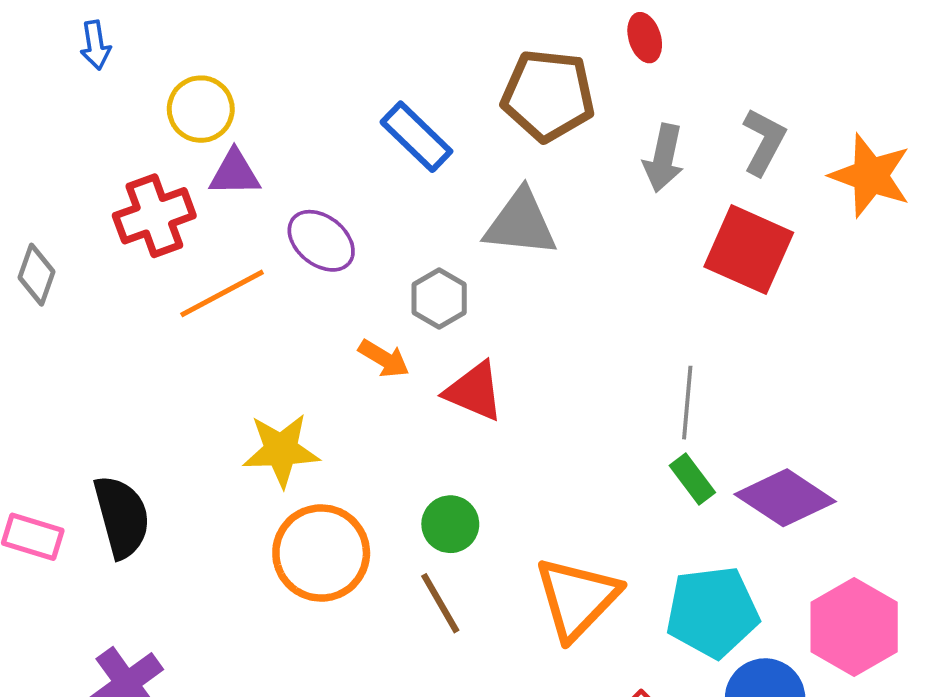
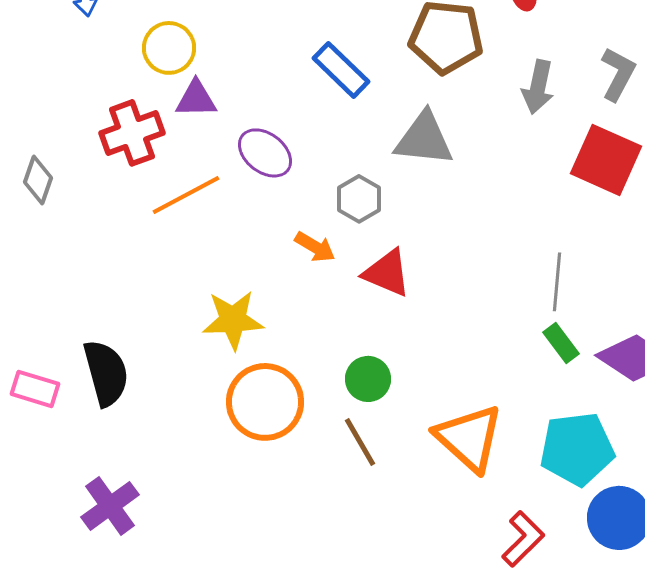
orange triangle: (577, 598) -> (469, 438), turned -32

